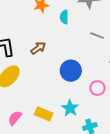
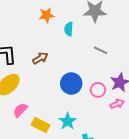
pink circle: (97, 88) -> (98, 90), moved
pink semicircle: (15, 118) -> (20, 110), moved

